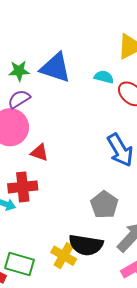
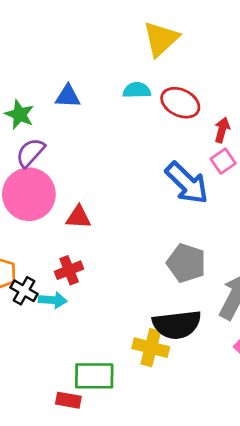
blue triangle: (56, 68) -> (68, 96), size x0.6
green star: (19, 71) -> (20, 114), turned -30
red cross: (23, 187) -> (69, 270), size x0.7

